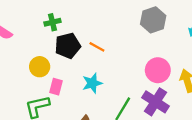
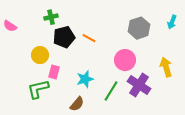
gray hexagon: (153, 20) -> (139, 28), moved
pink circle: (158, 70) -> (125, 60), moved
cyan star: (92, 83) -> (85, 79), moved

